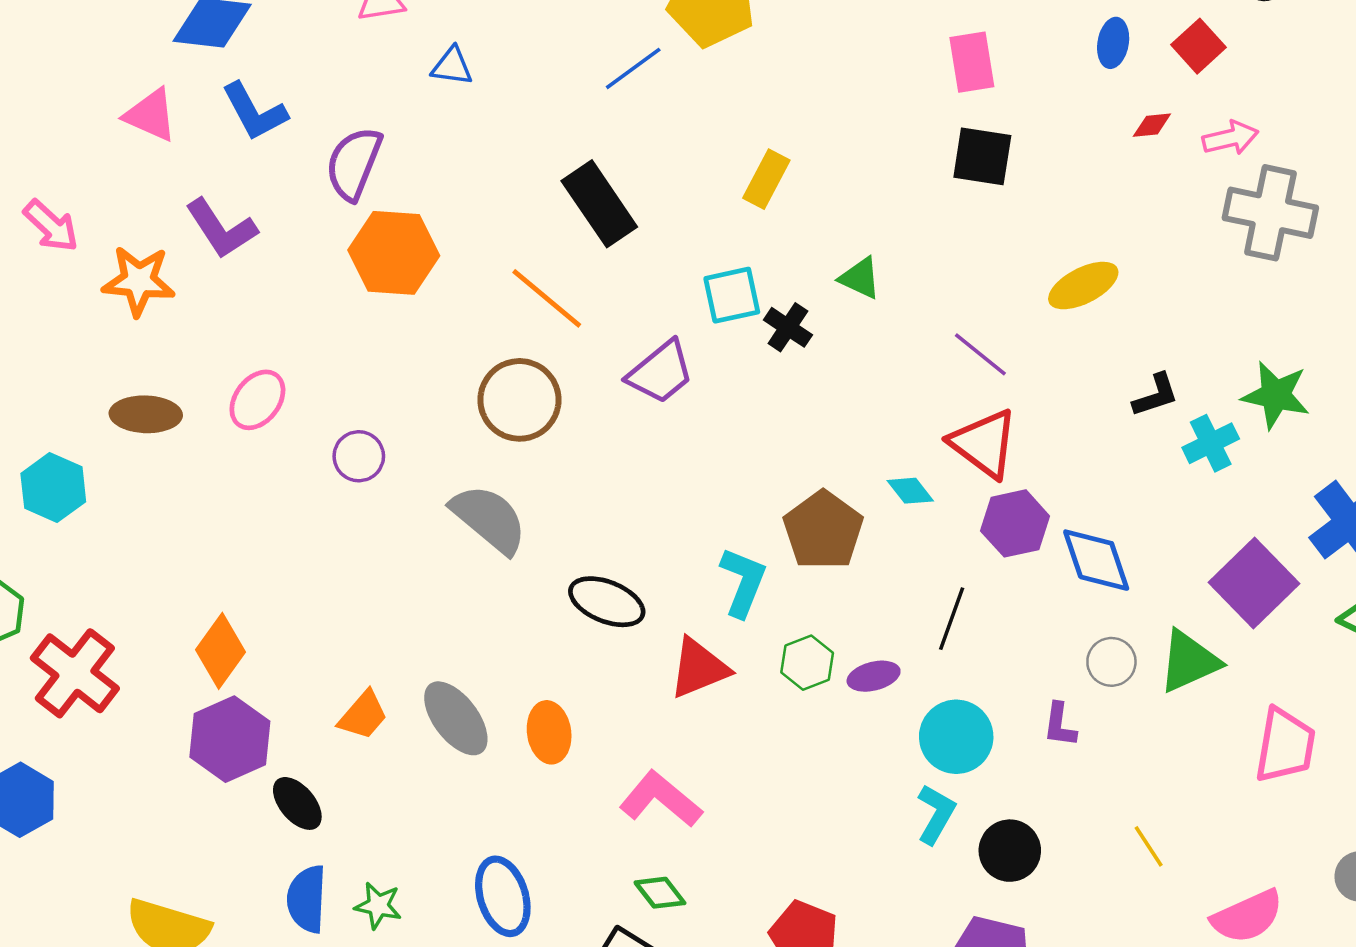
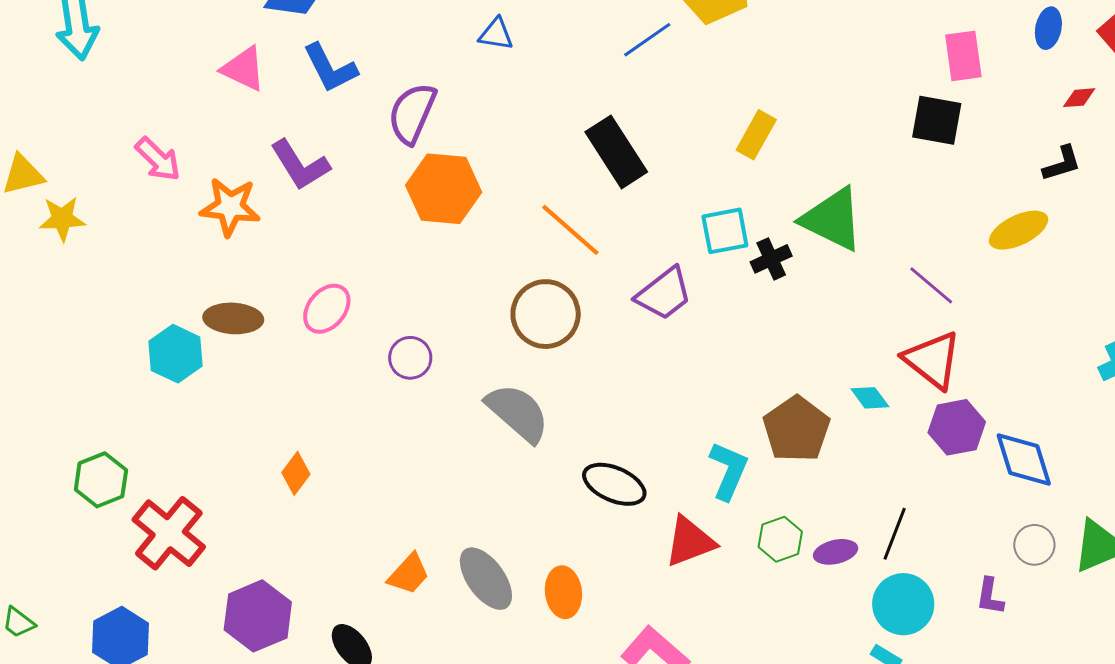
pink rectangle: (972, 62) -> (963, 56), moved
green triangle: (860, 278) -> (832, 219), size x1.8
black cross: (788, 327) -> (771, 259), turned 30
black L-shape: (1156, 395) -> (1062, 164), moved
cyan hexagon: (53, 488) -> (176, 354), moved
black line: (952, 619) -> (895, 534), moved
orange diamond: (220, 651) -> (296, 473), moved, size x0.7
purple hexagon: (230, 739) -> (258, 616), moved

